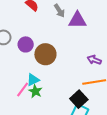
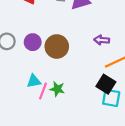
purple arrow: (94, 60) -> (102, 40), moved
cyan triangle: (33, 80) -> (34, 81), moved, turned 32

